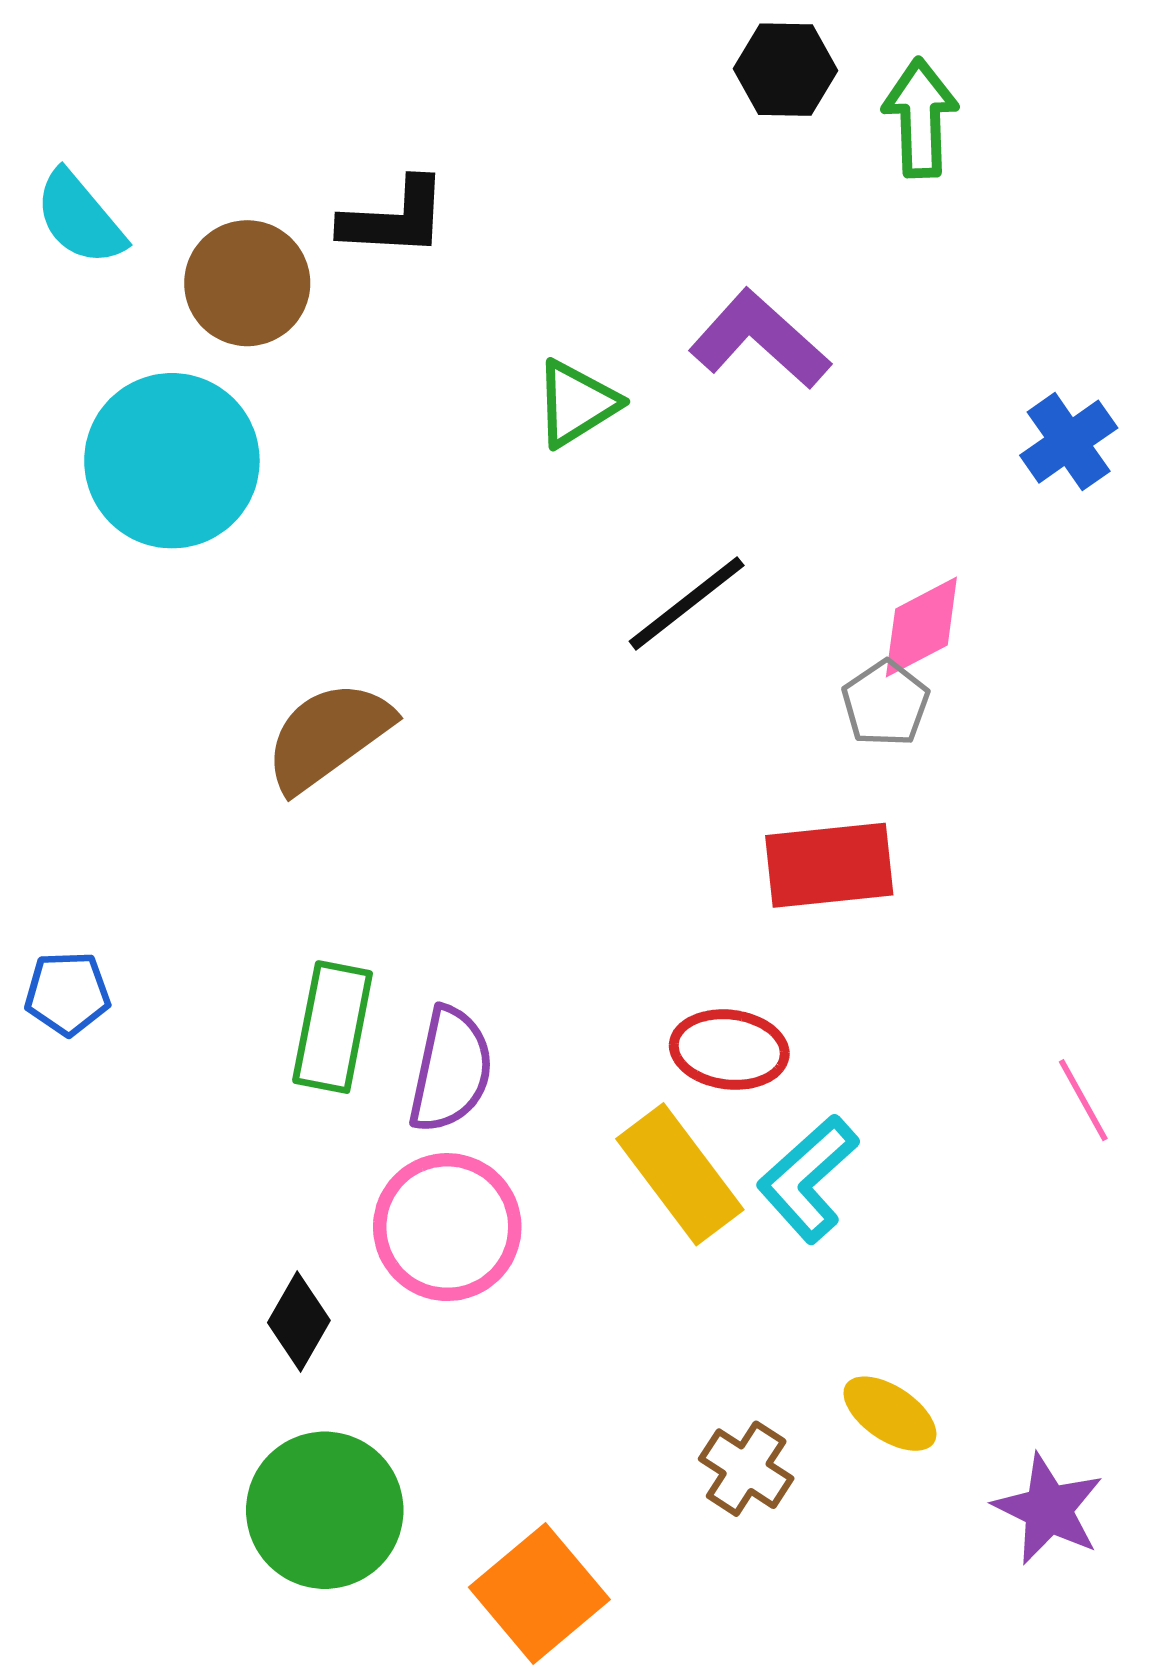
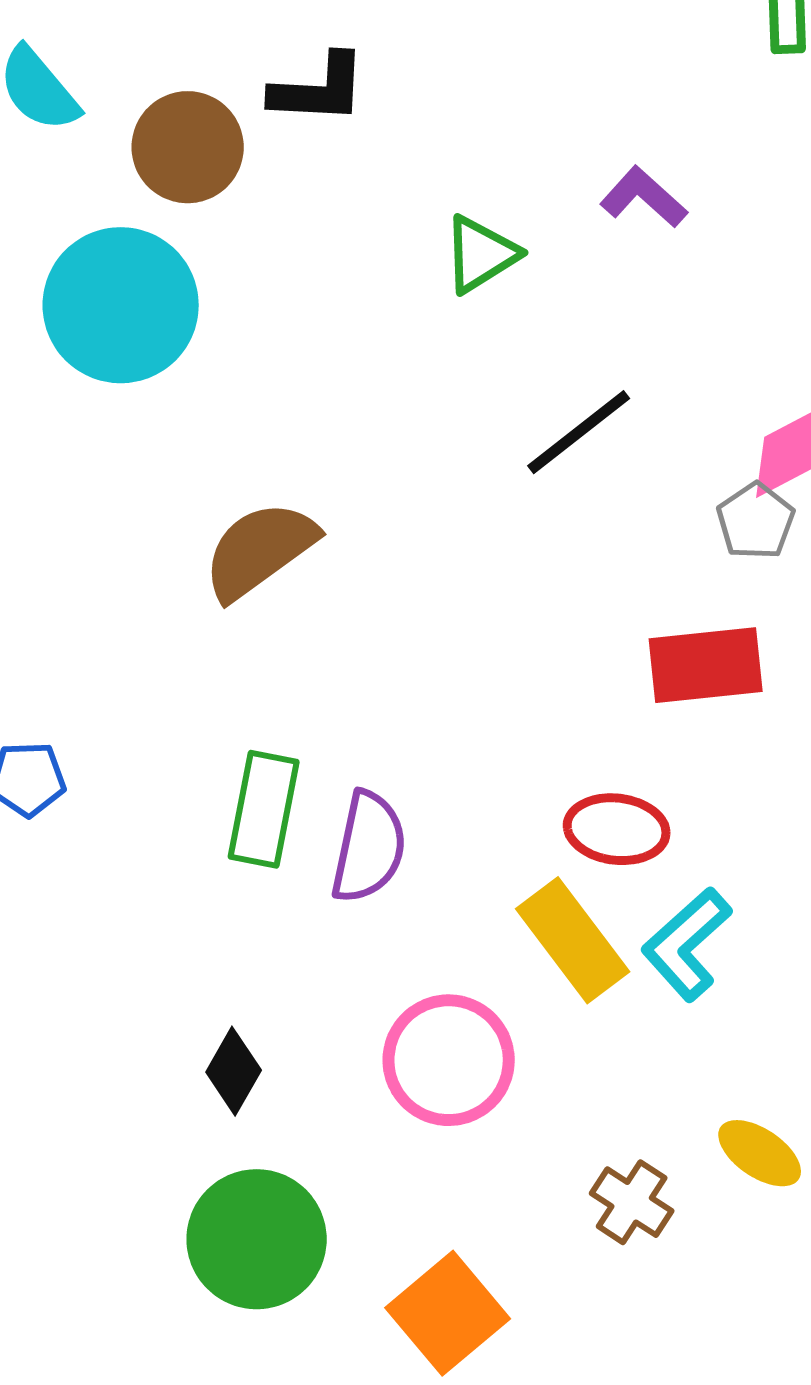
purple L-shape: (760, 339) -> (644, 197), size x0.7
pink circle: (447, 1227) -> (449, 1060), moved

